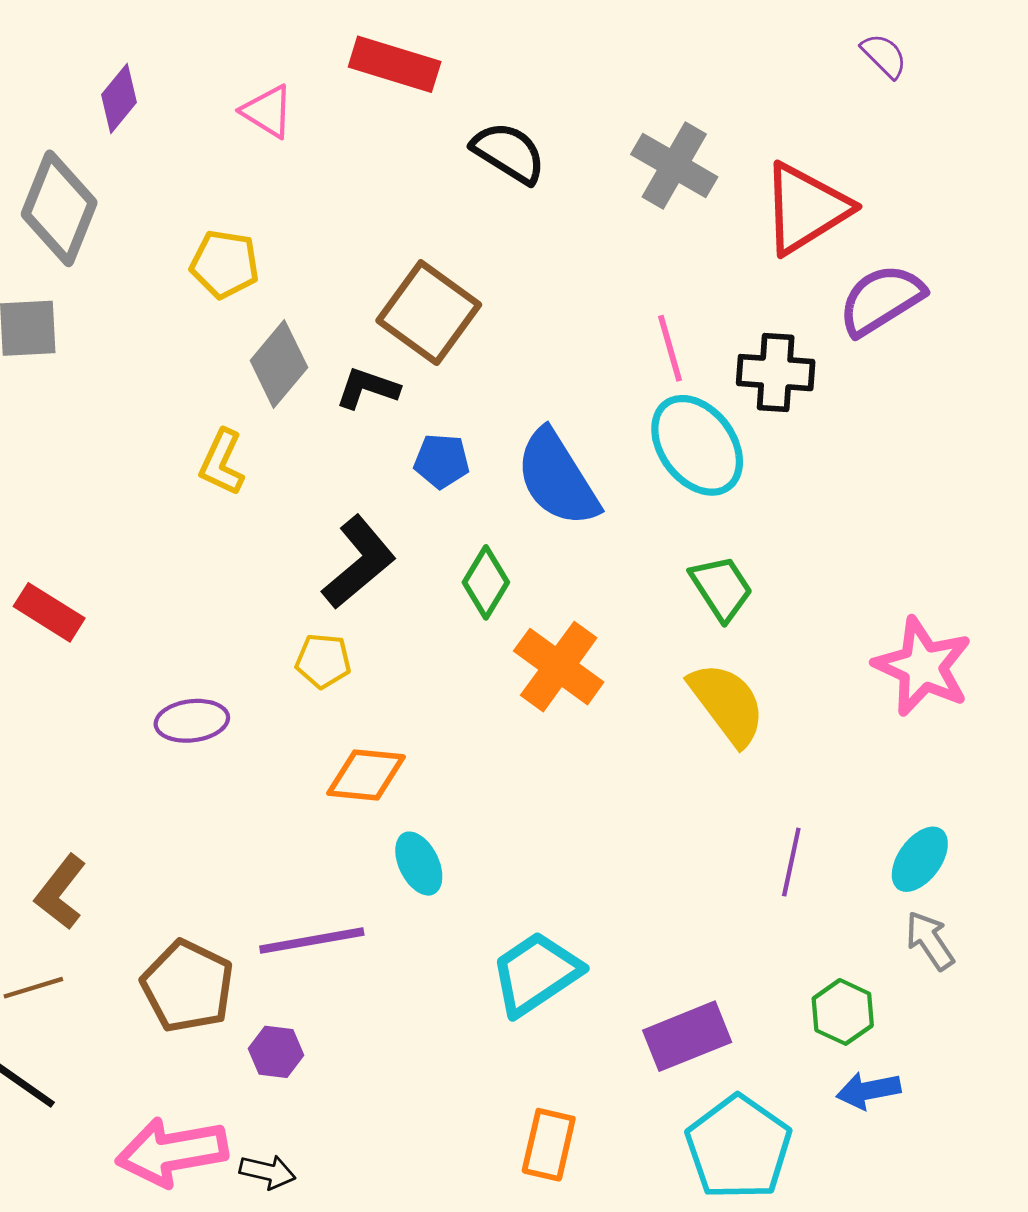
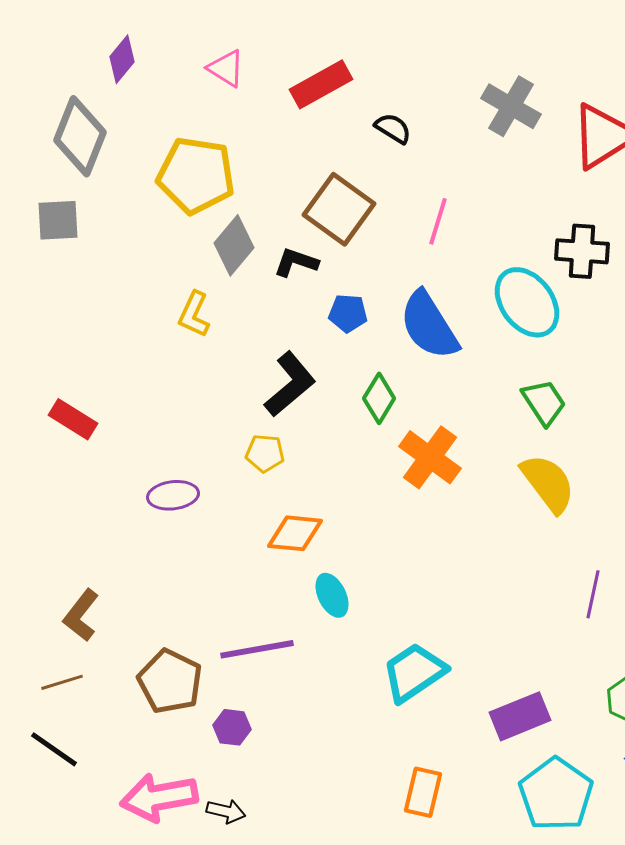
red rectangle: (395, 64) -> (321, 84), moved, turned -46
black semicircle: (509, 153) -> (393, 128), moved, size x0.7
yellow pentagon: (225, 264) -> (196, 175), size x1.6
pink line: (670, 348) -> (438, 221), moved, turned 33

